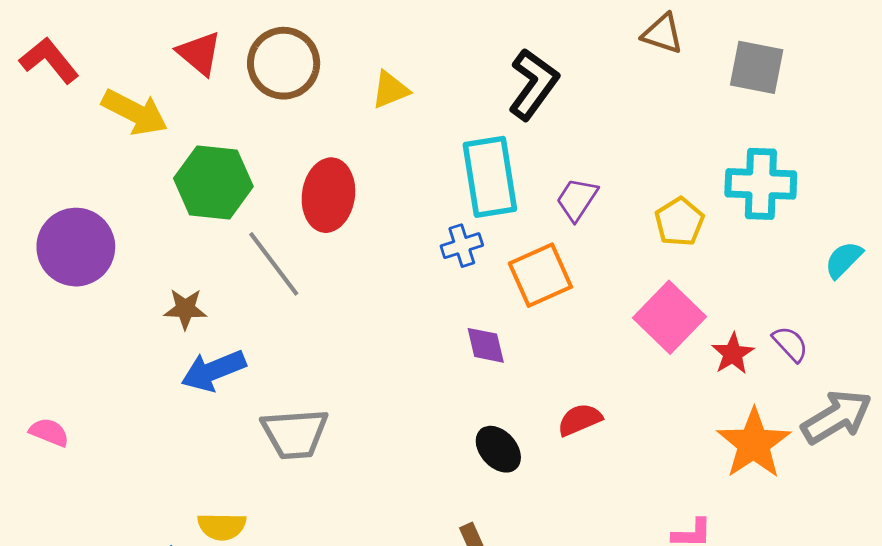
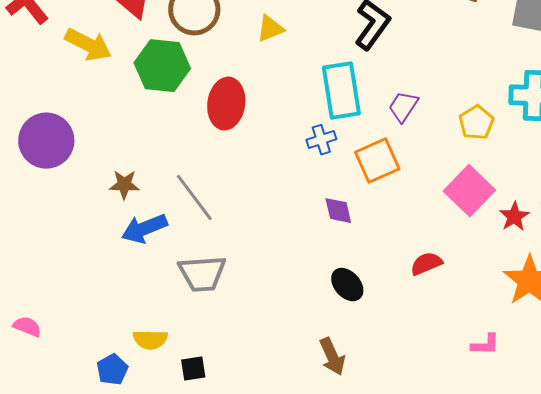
green hexagon: (213, 182) -> (162, 66), moved
gray line: (274, 264) -> (194, 198), moved
red semicircle: (580, 420) -> (426, 264), moved
pink semicircle: (49, 432) -> (27, 327), moved

